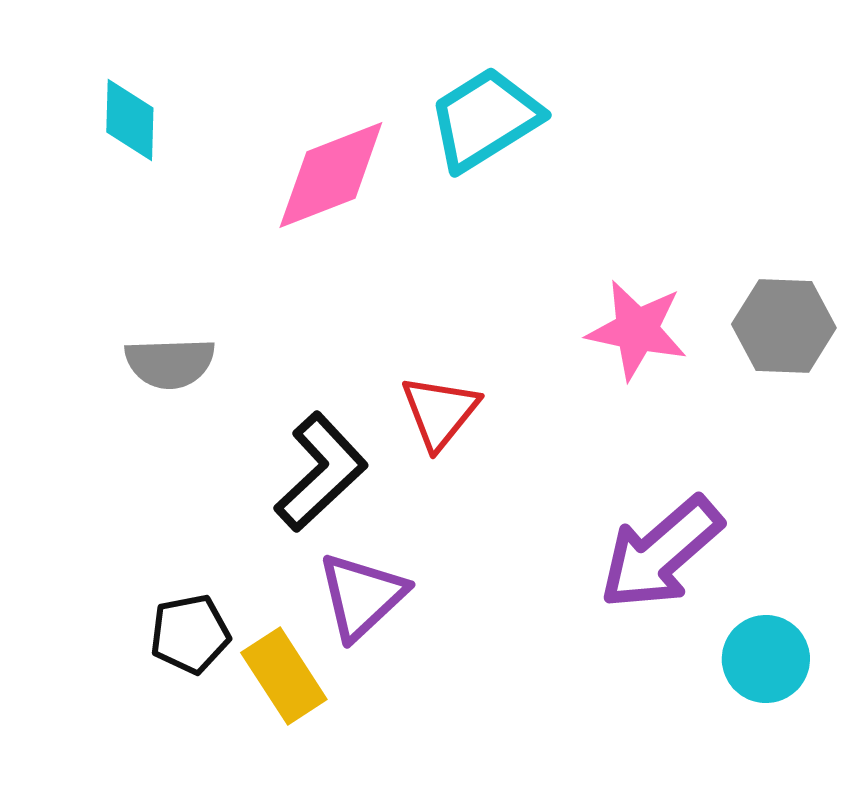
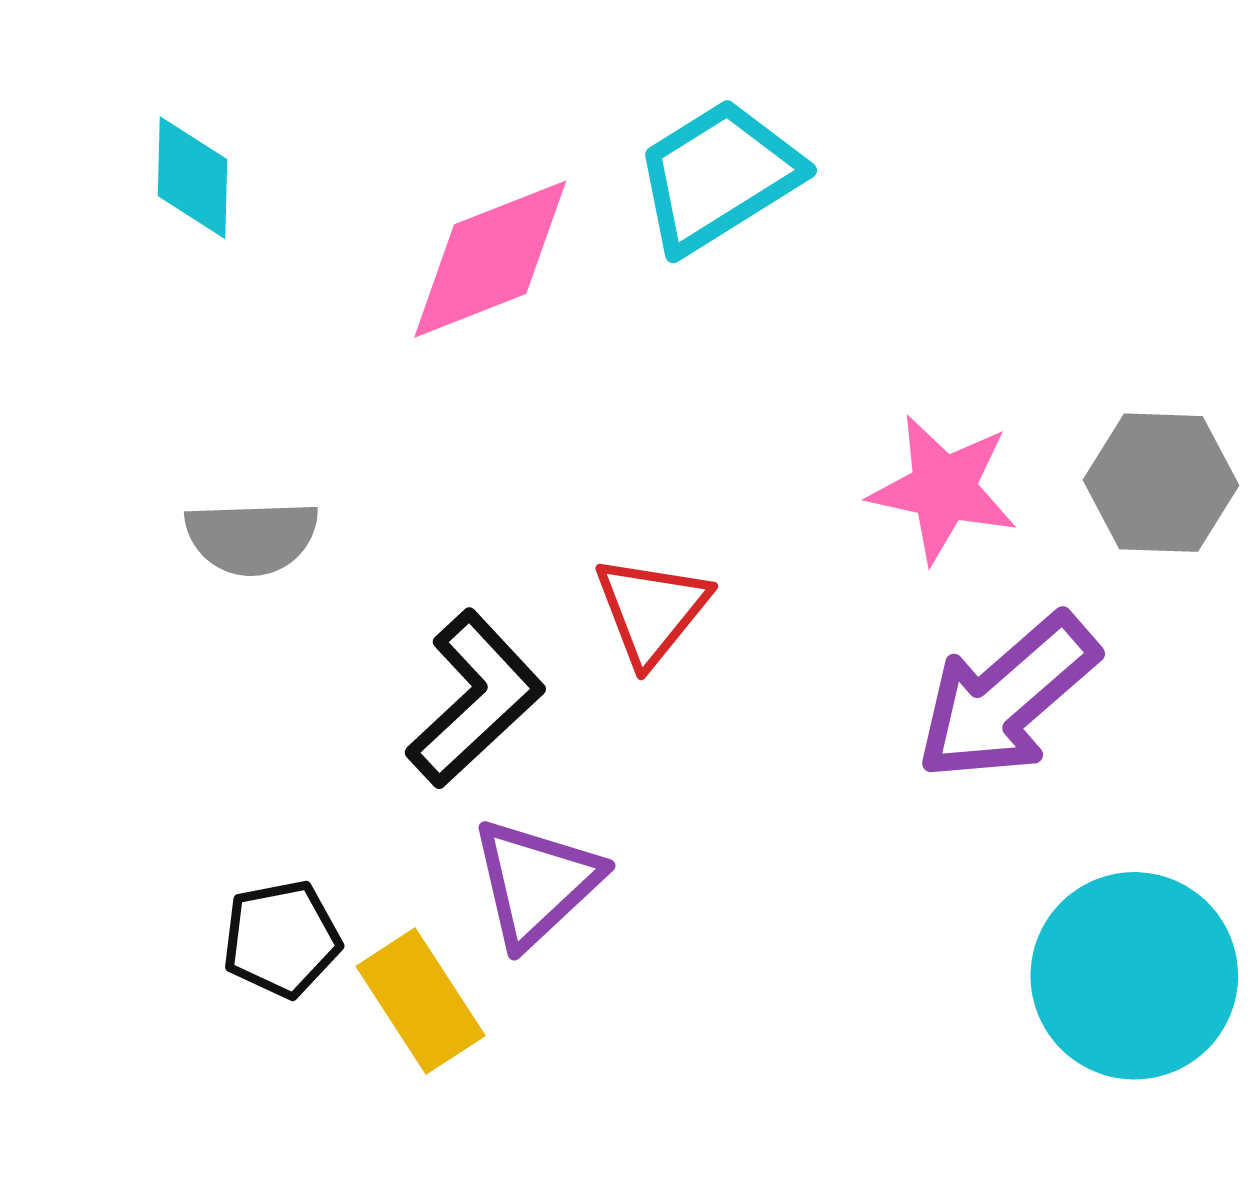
purple arrow: (661, 553) -> (1007, 697), moved
cyan circle: (766, 659) -> (1134, 976), size x1.6

